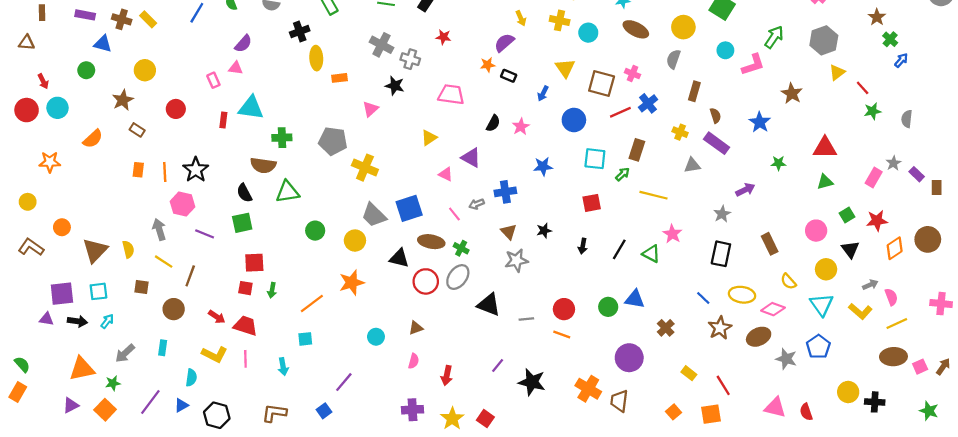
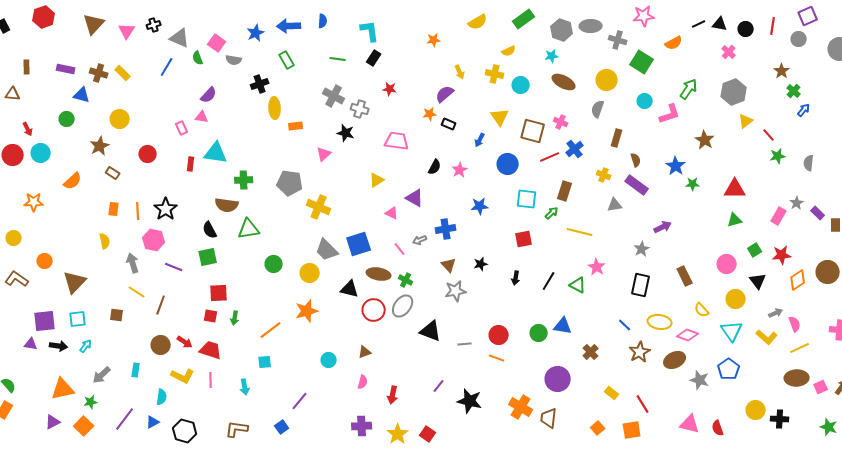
green star: (778, 163) -> (693, 184), moved
yellow semicircle: (128, 249) -> (105, 241), moved
brown circle: (174, 309) -> (161, 345), moved

